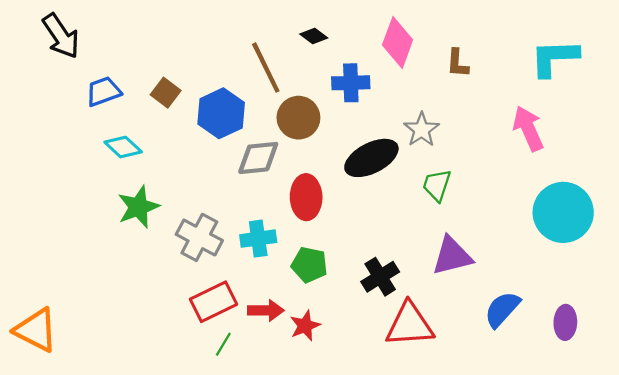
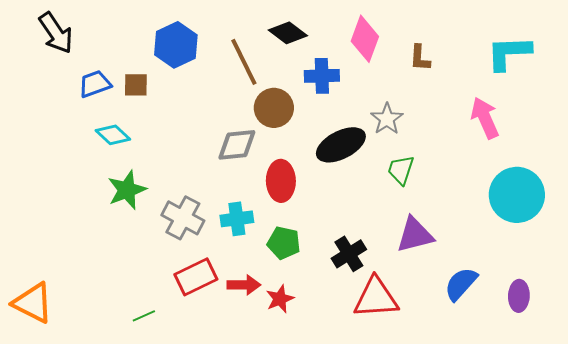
black diamond: (314, 36) -> (288, 33), size x1.5
brown square: (166, 93) -> (136, 85), moved, turned -36
blue hexagon: (221, 113) -> (176, 45), moved
green line: (223, 344) -> (144, 316), moved, turned 35

